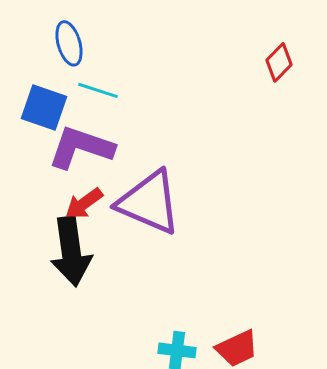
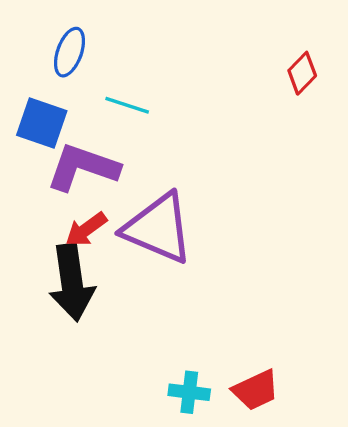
blue ellipse: (69, 43) -> (70, 52), turned 36
cyan line: (98, 90) -> (127, 105), moved

